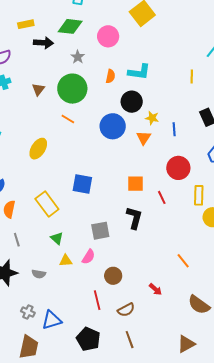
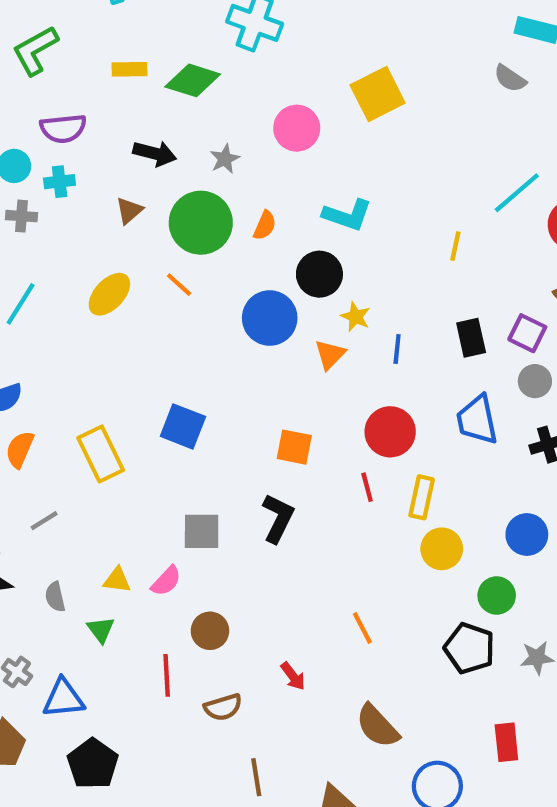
green diamond: (70, 26) -> (193, 80), moved
black arrow: (43, 43) -> (155, 153), moved
orange semicircle: (110, 76) -> (265, 225), moved
yellow ellipse: (38, 149) -> (109, 294), moved
red line: (162, 197) -> (367, 487), moved
green triangle: (57, 238) -> (101, 630), moved
gray line: (17, 240) -> (44, 521), moved, turned 64
gray semicircle: (39, 274) -> (55, 597), turned 56
black pentagon: (88, 339) -> (93, 764), moved
brown line: (130, 340) -> (256, 777), moved

